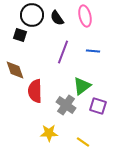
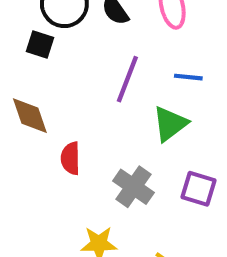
green triangle: (82, 86) -> (170, 124), moved
red semicircle: (35, 91) -> (70, 158), size x0.7

